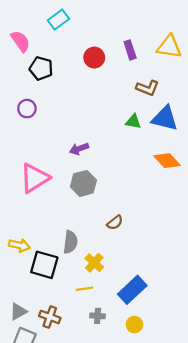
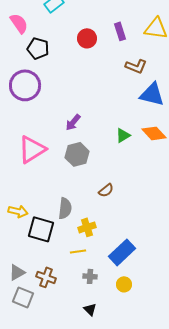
purple circle: (27, 109) -> (25, 85), size x1.8
green triangle: (133, 122) -> (123, 135), moved, turned -42
purple arrow: (79, 149) -> (73, 122), turned -30
yellow cross: (94, 263) -> (87, 227), turned 30

